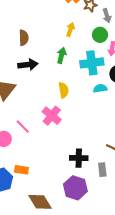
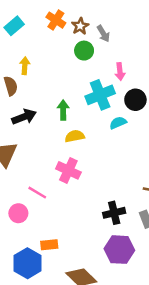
yellow arrow: (70, 29) -> (25, 66), moved
green circle: (100, 35) -> (84, 51), moved
green arrow: (62, 55) -> (63, 110), moved
yellow semicircle: (64, 90) -> (75, 136), turned -77

